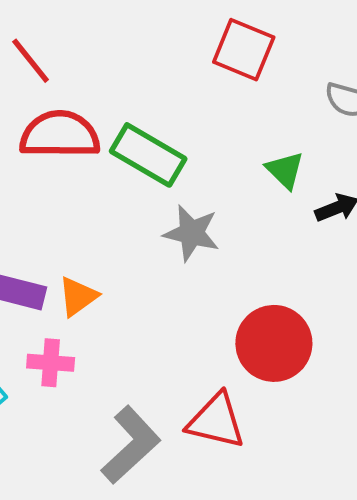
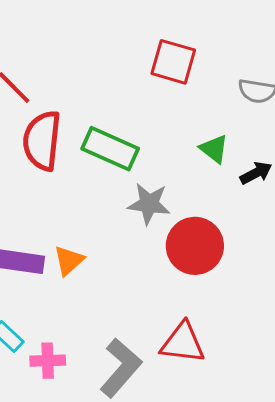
red semicircle: (60, 135) -> (42, 141), turned -78
red circle: (274, 343) -> (195, 246), moved
pink cross: (51, 363) -> (48, 361), moved

